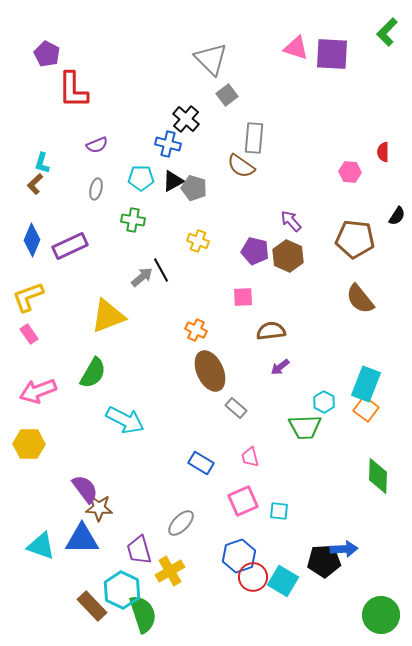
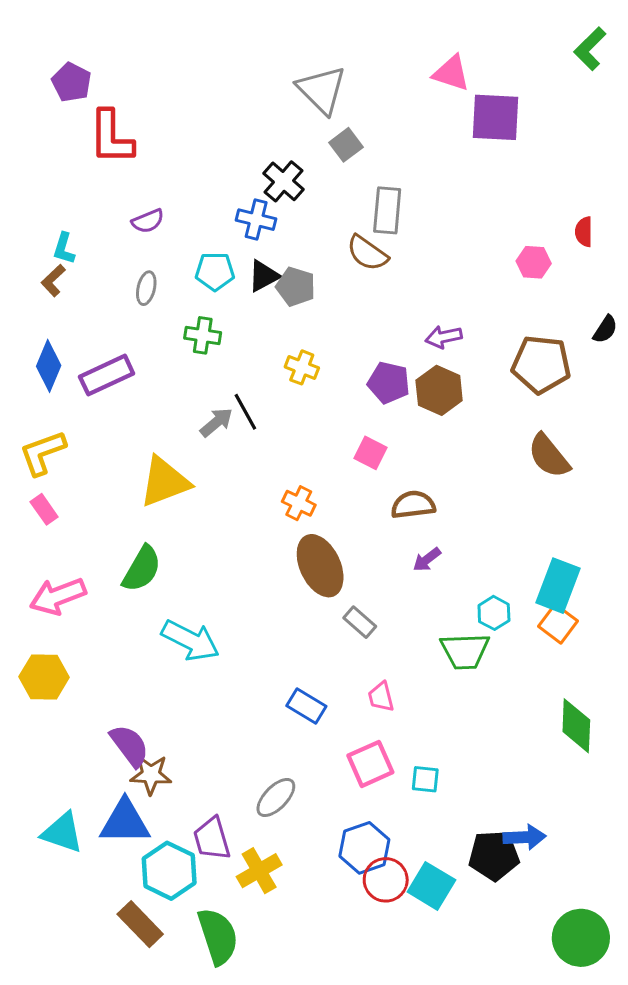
purple square: (332, 54) -> (495, 117), moved
purple arrow: (291, 221) -> (444, 337), turned -60
pink square: (243, 297) -> (370, 453), turned 30
cyan hexagon: (122, 590) -> (169, 871), moved

